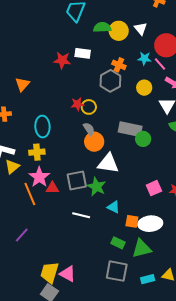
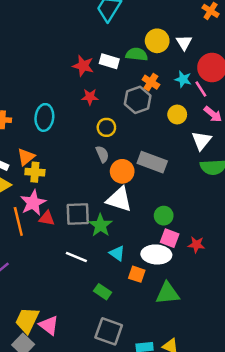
green semicircle: (102, 27) -> (137, 54), moved
orange triangle: (22, 84) -> (26, 157), moved
red star: (77, 104) -> (90, 97), moved
cyan ellipse: (42, 127) -> (44, 117), moved
green circle: (143, 139) -> (164, 216), moved
orange circle: (94, 142) -> (122, 171), moved
pink square: (154, 188) -> (170, 238), turned 35
white ellipse: (150, 224) -> (156, 254), moved
green rectangle: (118, 243) -> (103, 292), moved
green triangle: (142, 249) -> (168, 293), moved

